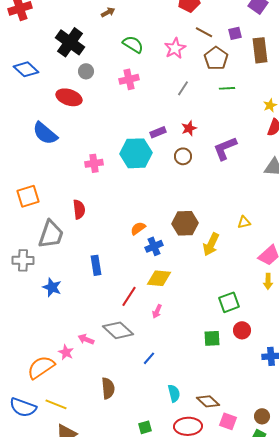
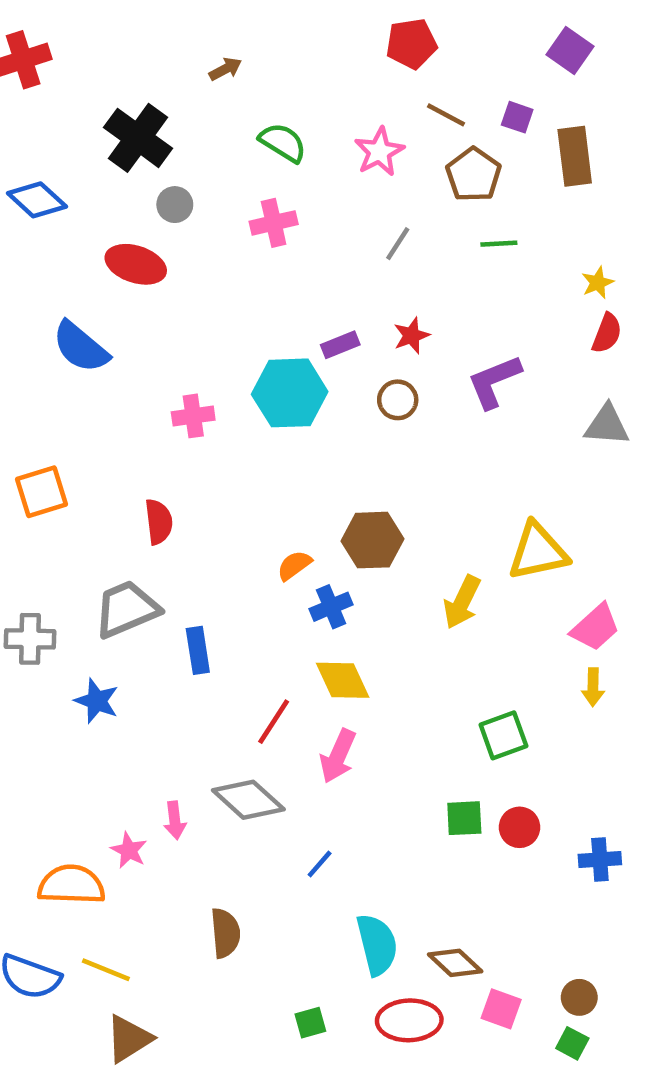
purple square: (235, 33) -> (517, 117), turned 32
yellow triangle: (244, 222) -> (538, 552), size x2.0
brown hexagon: (185, 223) -> (372, 540), moved
gray trapezoid: (51, 234) -> (127, 609), moved, turned -132
yellow diamond: (159, 278) -> (343, 680), turned 60
pink arrow: (157, 311) -> (338, 756), size x1.6
red circle: (242, 330) -> (520, 827), moved
pink arrow: (86, 339) -> (175, 820), turned -119
orange semicircle: (41, 367) -> (71, 885), turned 36
cyan semicircle: (174, 393) -> (377, 945), size x1.5

